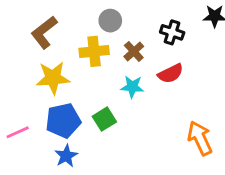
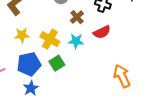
yellow cross: (94, 51) -> (50, 39), moved, turned 36
yellow star: (53, 78) -> (22, 35), size x0.7

